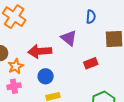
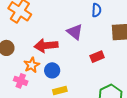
orange star: (16, 66) -> (32, 65), moved
pink cross: (14, 86) -> (21, 81), turned 32

